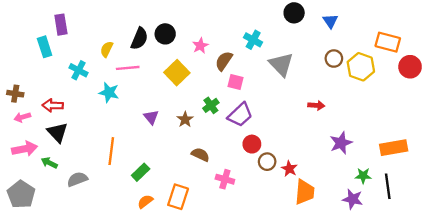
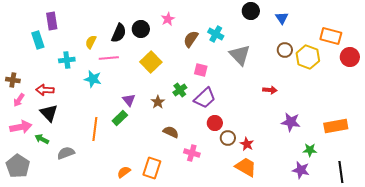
pink star: (200, 46) -> (168, 19), moved
brown semicircle: (224, 61) -> (191, 39), moved
cyan cross: (78, 70) -> (67, 60), turned -35
pink arrow: (22, 117) -> (19, 100), turned -40
purple star: (341, 143) -> (291, 122), turned 30
green rectangle: (141, 172) -> (120, 118), moved
black line: (388, 186) -> (341, 172), moved
orange trapezoid: (305, 192) -> (246, 167), moved, turned -65

